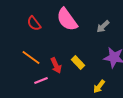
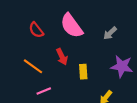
yellow rectangle: (78, 62) -> (83, 72), turned 40
red arrow: (56, 65) -> (62, 57), moved

